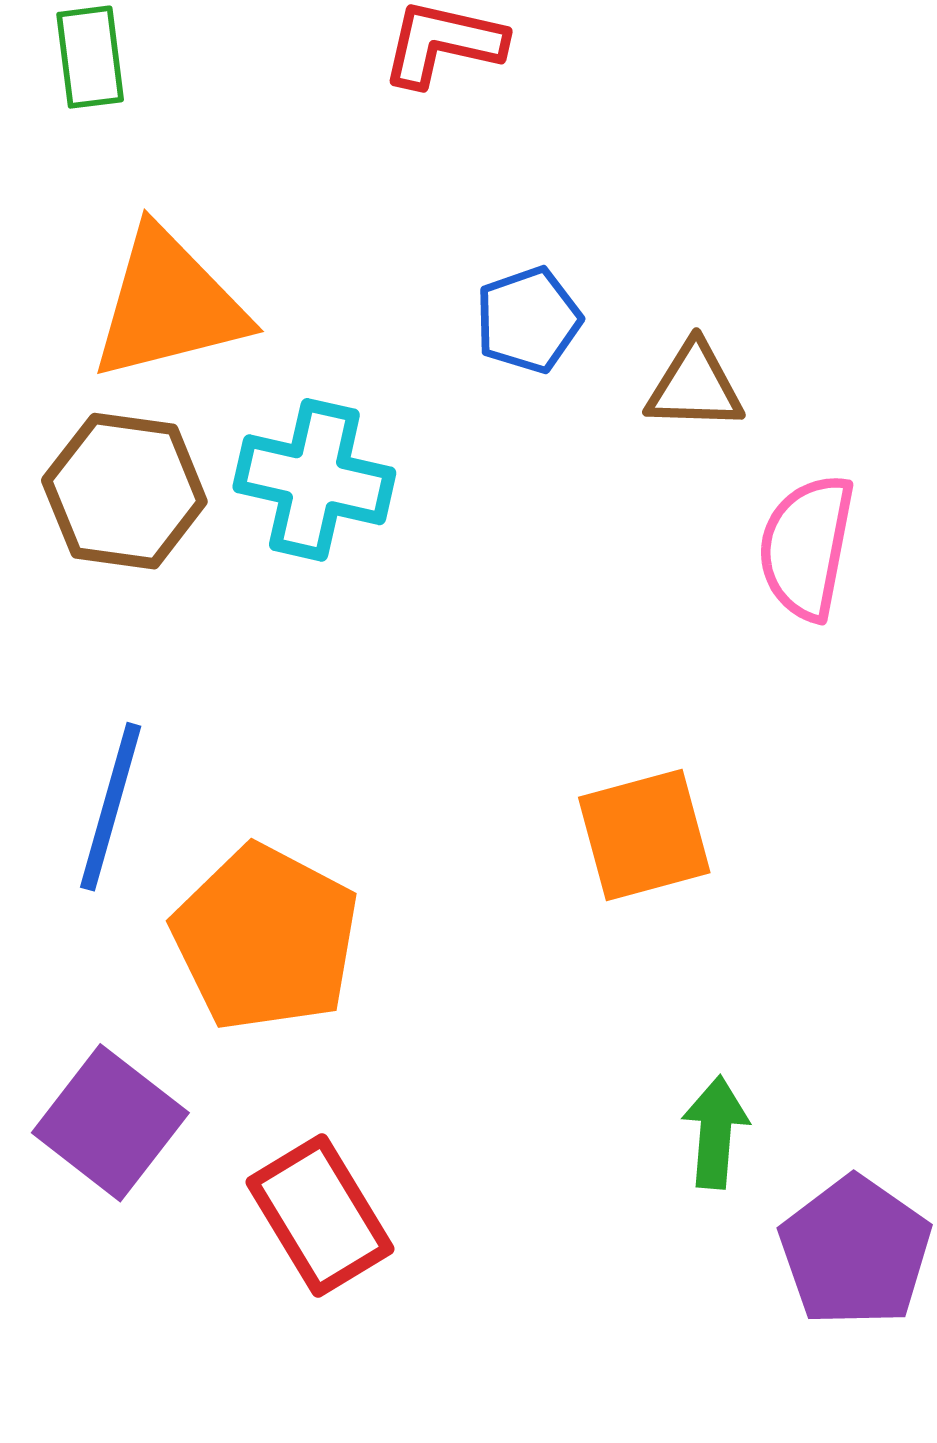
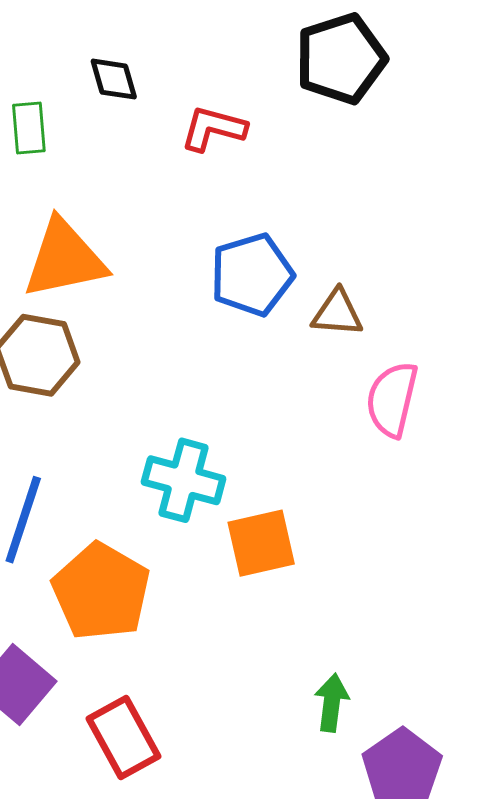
blue pentagon: (528, 320) -> (252, 275), size x1.5
cyan cross: (314, 480) -> (184, 480), moved
orange square: (644, 835) -> (261, 543), moved

